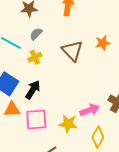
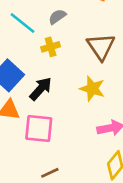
yellow star: (68, 124) -> (92, 89), moved

